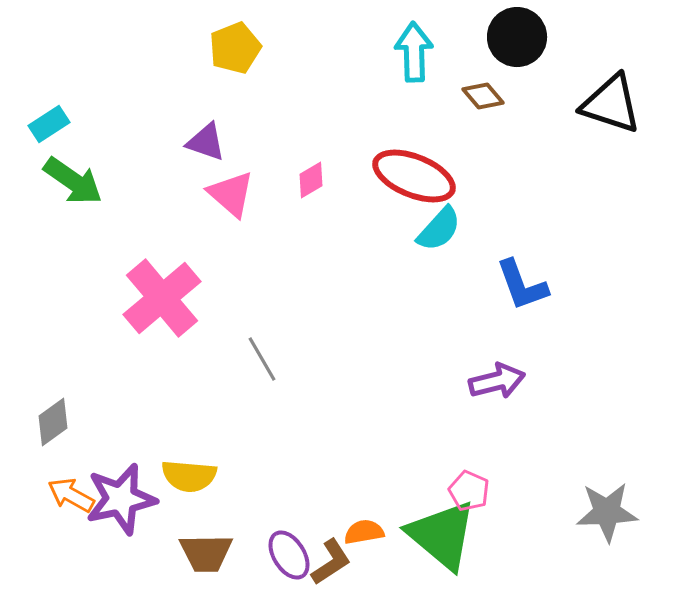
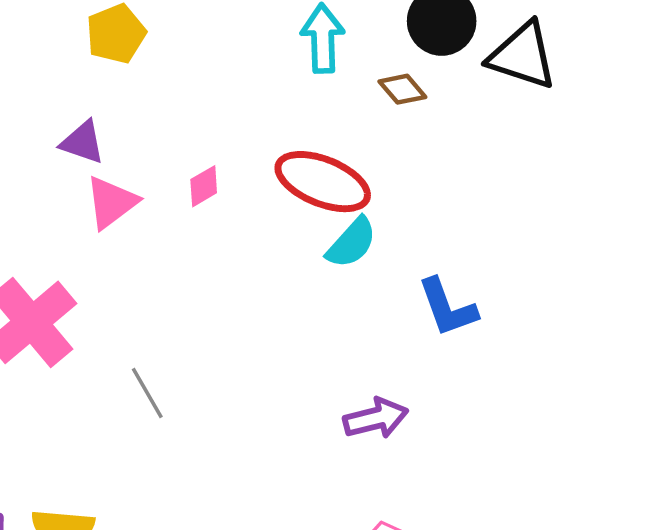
black triangle: (611, 104) -> (522, 56), moved
pink triangle: (231, 194) -> (111, 202), turned 42
purple arrow: (497, 381) -> (376, 418), moved

